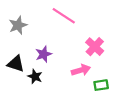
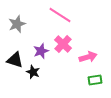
pink cross: (95, 47) -> (63, 44), moved
pink arrow: (81, 70) -> (88, 57), moved

